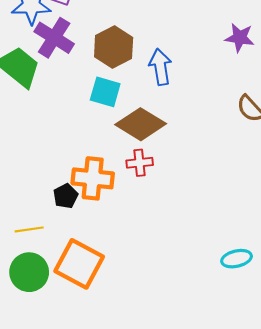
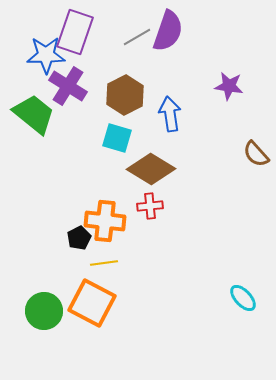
purple star: (240, 38) -> (229, 86), moved
yellow line: (29, 229) -> (104, 263), moved
cyan ellipse: (237, 259) -> (243, 298), turned 60

